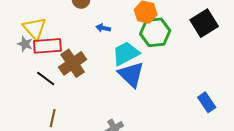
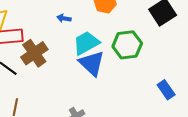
green hexagon: (155, 32) -> (127, 45), moved

